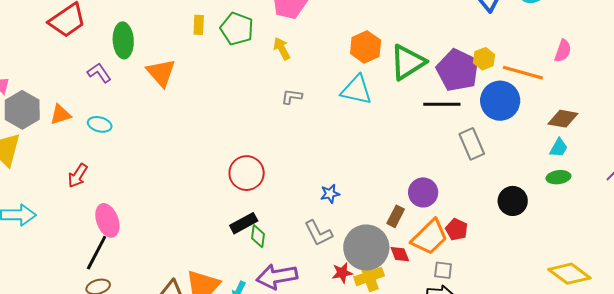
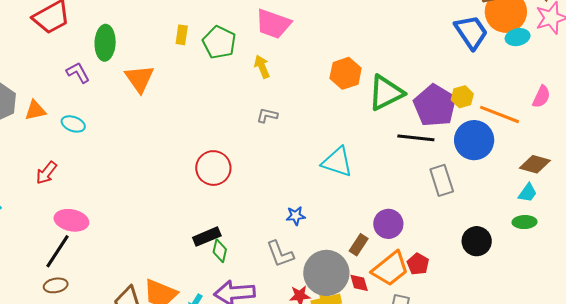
cyan triangle: (356, 90) -> (337, 162), moved
red circle: (247, 173) -> (213, 168), moved
pink ellipse: (107, 220) -> (71, 220), turned -64

